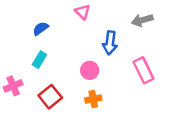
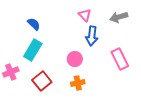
pink triangle: (82, 12) -> (85, 15), moved
blue semicircle: (41, 29) -> (34, 24), turned 80
cyan rectangle: (39, 60) -> (33, 50), size x1.5

